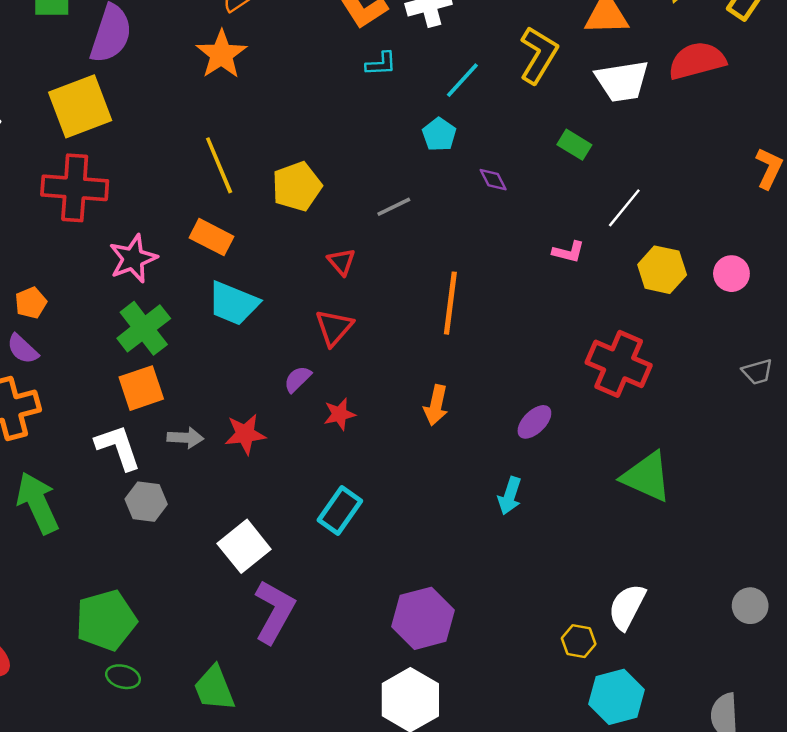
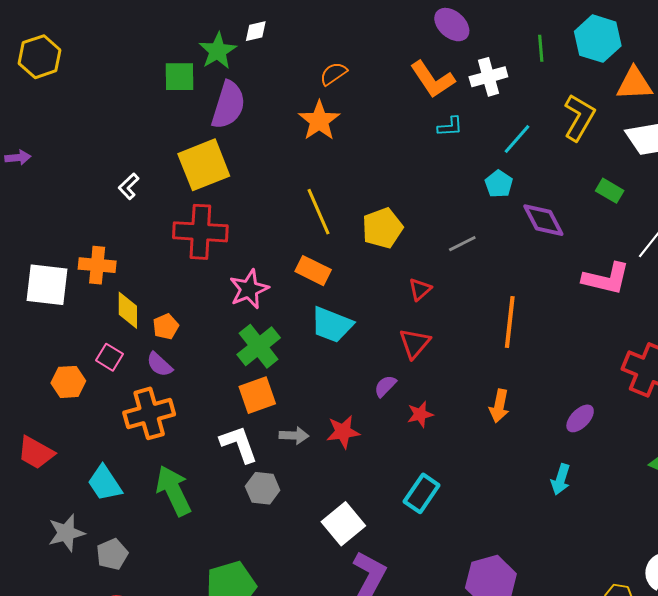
purple diamond: (493, 180) -> (543, 220), size x1.8
pink L-shape: (569, 252) -> (606, 279), size x1.8
red triangle: (341, 262) -> (420, 289), turned 30

